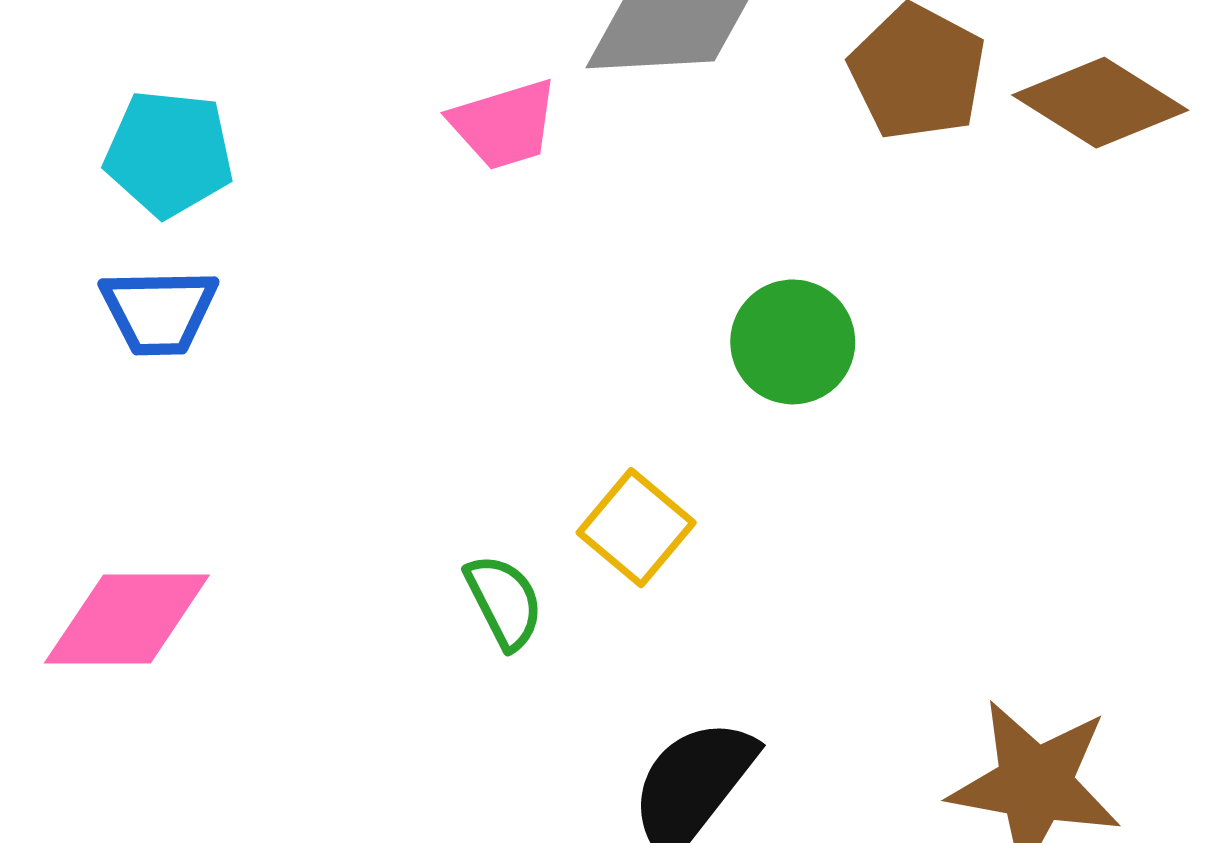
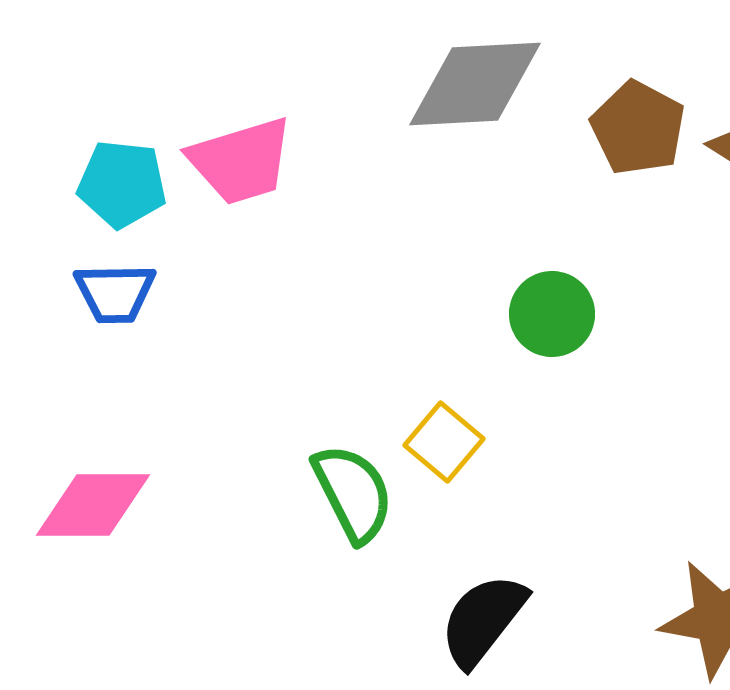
pink trapezoid: (504, 124) -> (241, 161), moved, size x1.4
green semicircle: (504, 602) -> (353, 493), size x1.5

